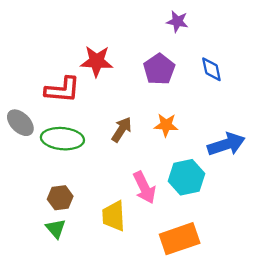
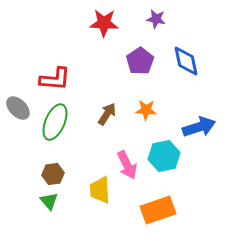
red star: (97, 61) -> (104, 23), moved
blue diamond: (211, 69) -> (186, 61), size x1.4
green ellipse: (62, 139) -> (55, 122), turned -72

